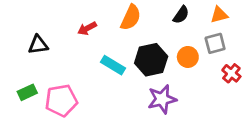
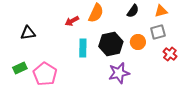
red arrow: (87, 28) -> (72, 21), moved
cyan rectangle: (113, 65) -> (83, 48), turned 60
pink pentagon: (61, 101) -> (45, 74), turned -30

